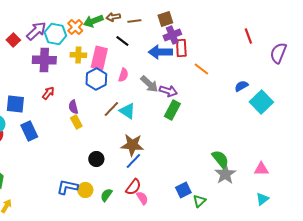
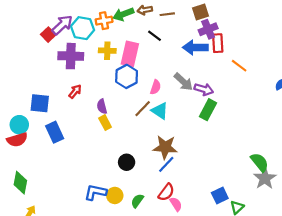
orange cross: (75, 27) -> (104, 21), turned 35
red square: (13, 40) -> (48, 35), moved
pink semicircle: (123, 75) -> (156, 87), moved

